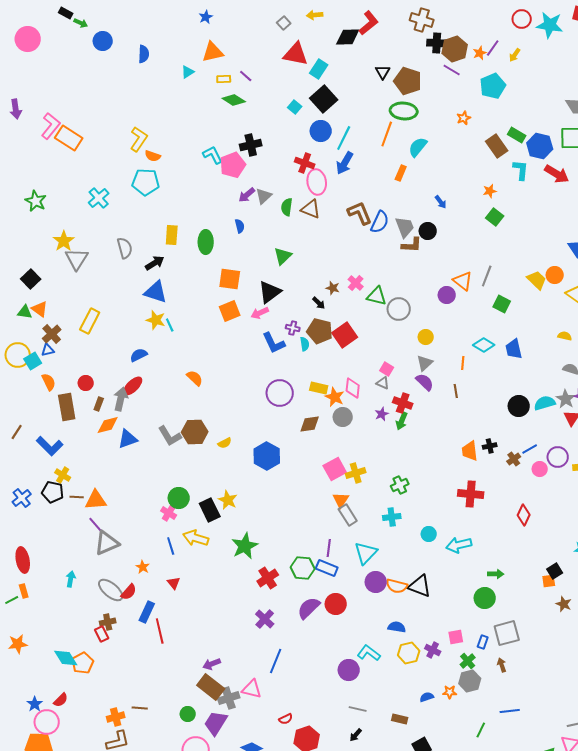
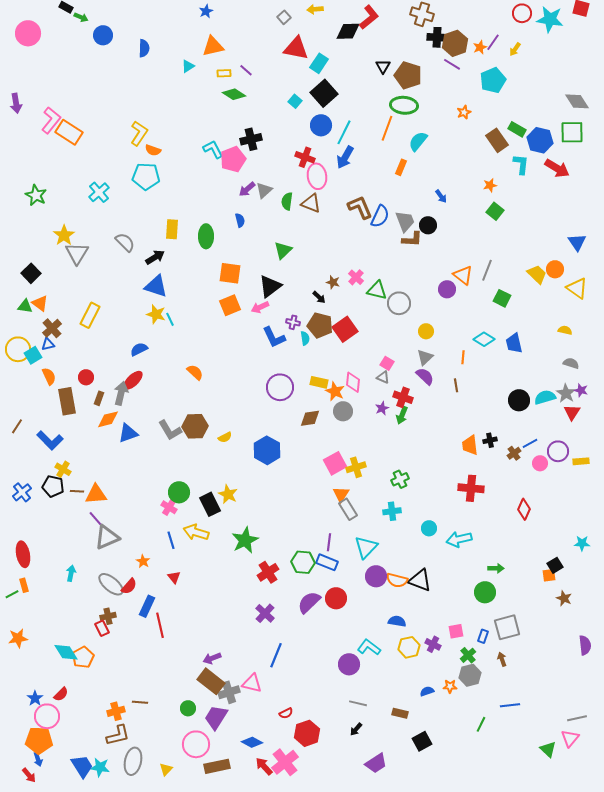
gray semicircle: (125, 248) -> (125, 242), turned -30

